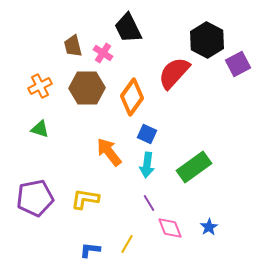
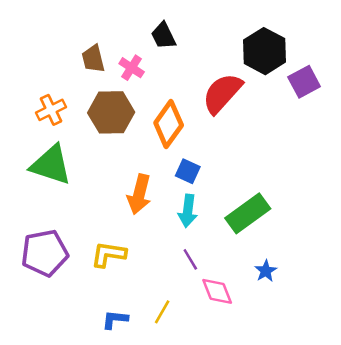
black trapezoid: (128, 28) -> (163, 36), size x0.7
green triangle: (40, 129) -> (51, 165), size x1.8
orange arrow: (109, 152) -> (139, 194), turned -128
blue star: (209, 227) -> (266, 271), moved

